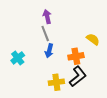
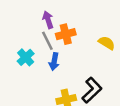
orange cross: (76, 56) -> (66, 34), moved
cyan cross: (18, 58) -> (26, 57), moved

